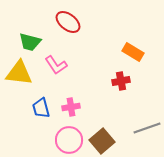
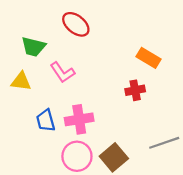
yellow triangle: (19, 73) -> (21, 81), size x0.7
pink cross: (71, 107) -> (79, 119), size x1.4

